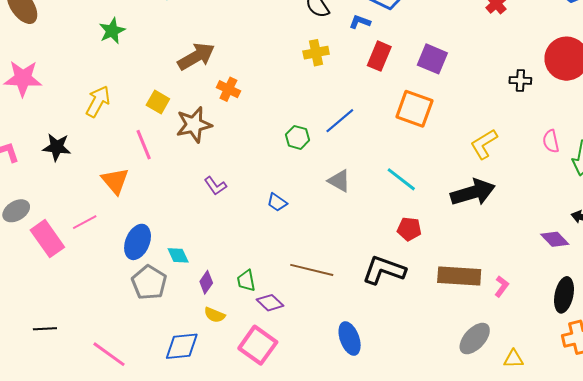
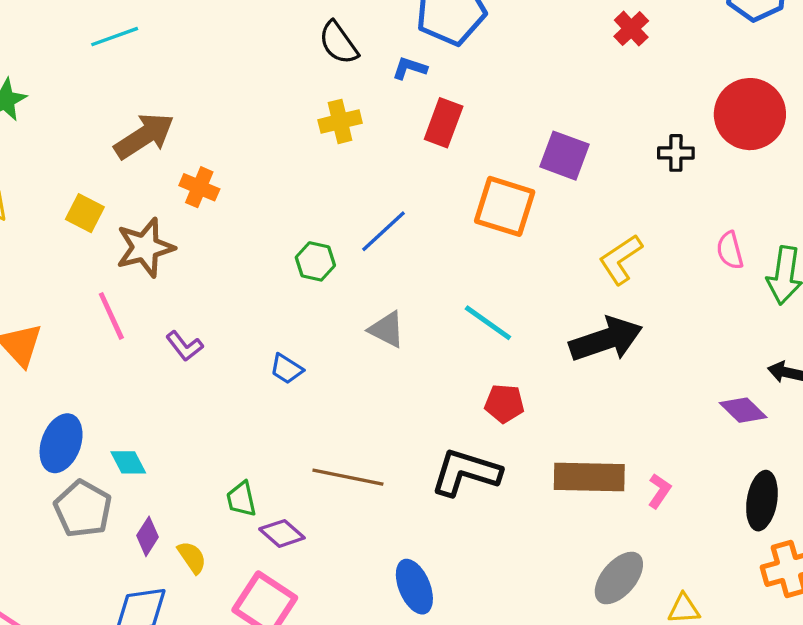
purple square: (432, 59) -> (564, 156), moved
pink line: (144, 145) -> (111, 316), moved
purple diamond: (206, 282) -> (148, 536), moved
yellow semicircle: (215, 315) -> (192, 557), turned -145

